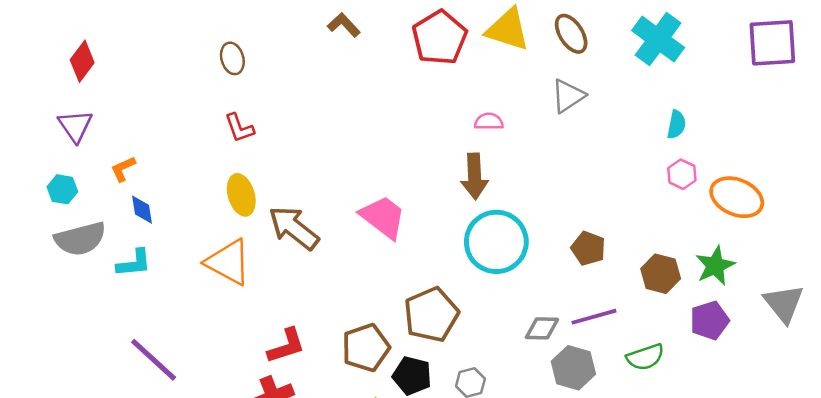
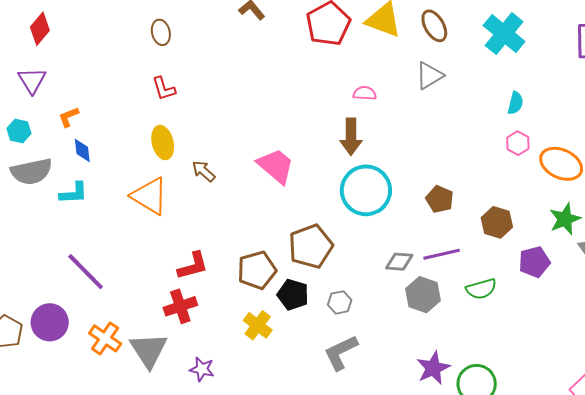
brown arrow: (294, 228) -> (204, 171), size x0.6
green star: (715, 266) -> (565, 219), moved

